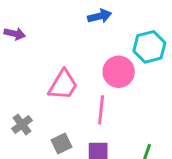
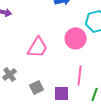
pink line: (101, 110) -> (80, 75), moved

